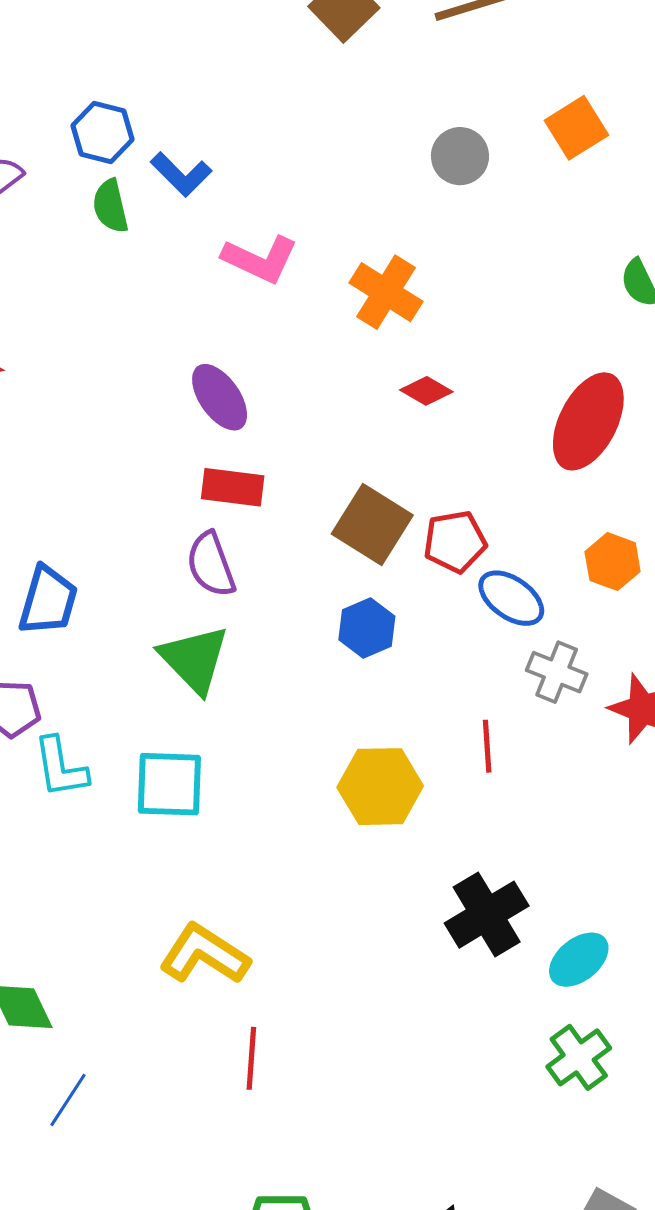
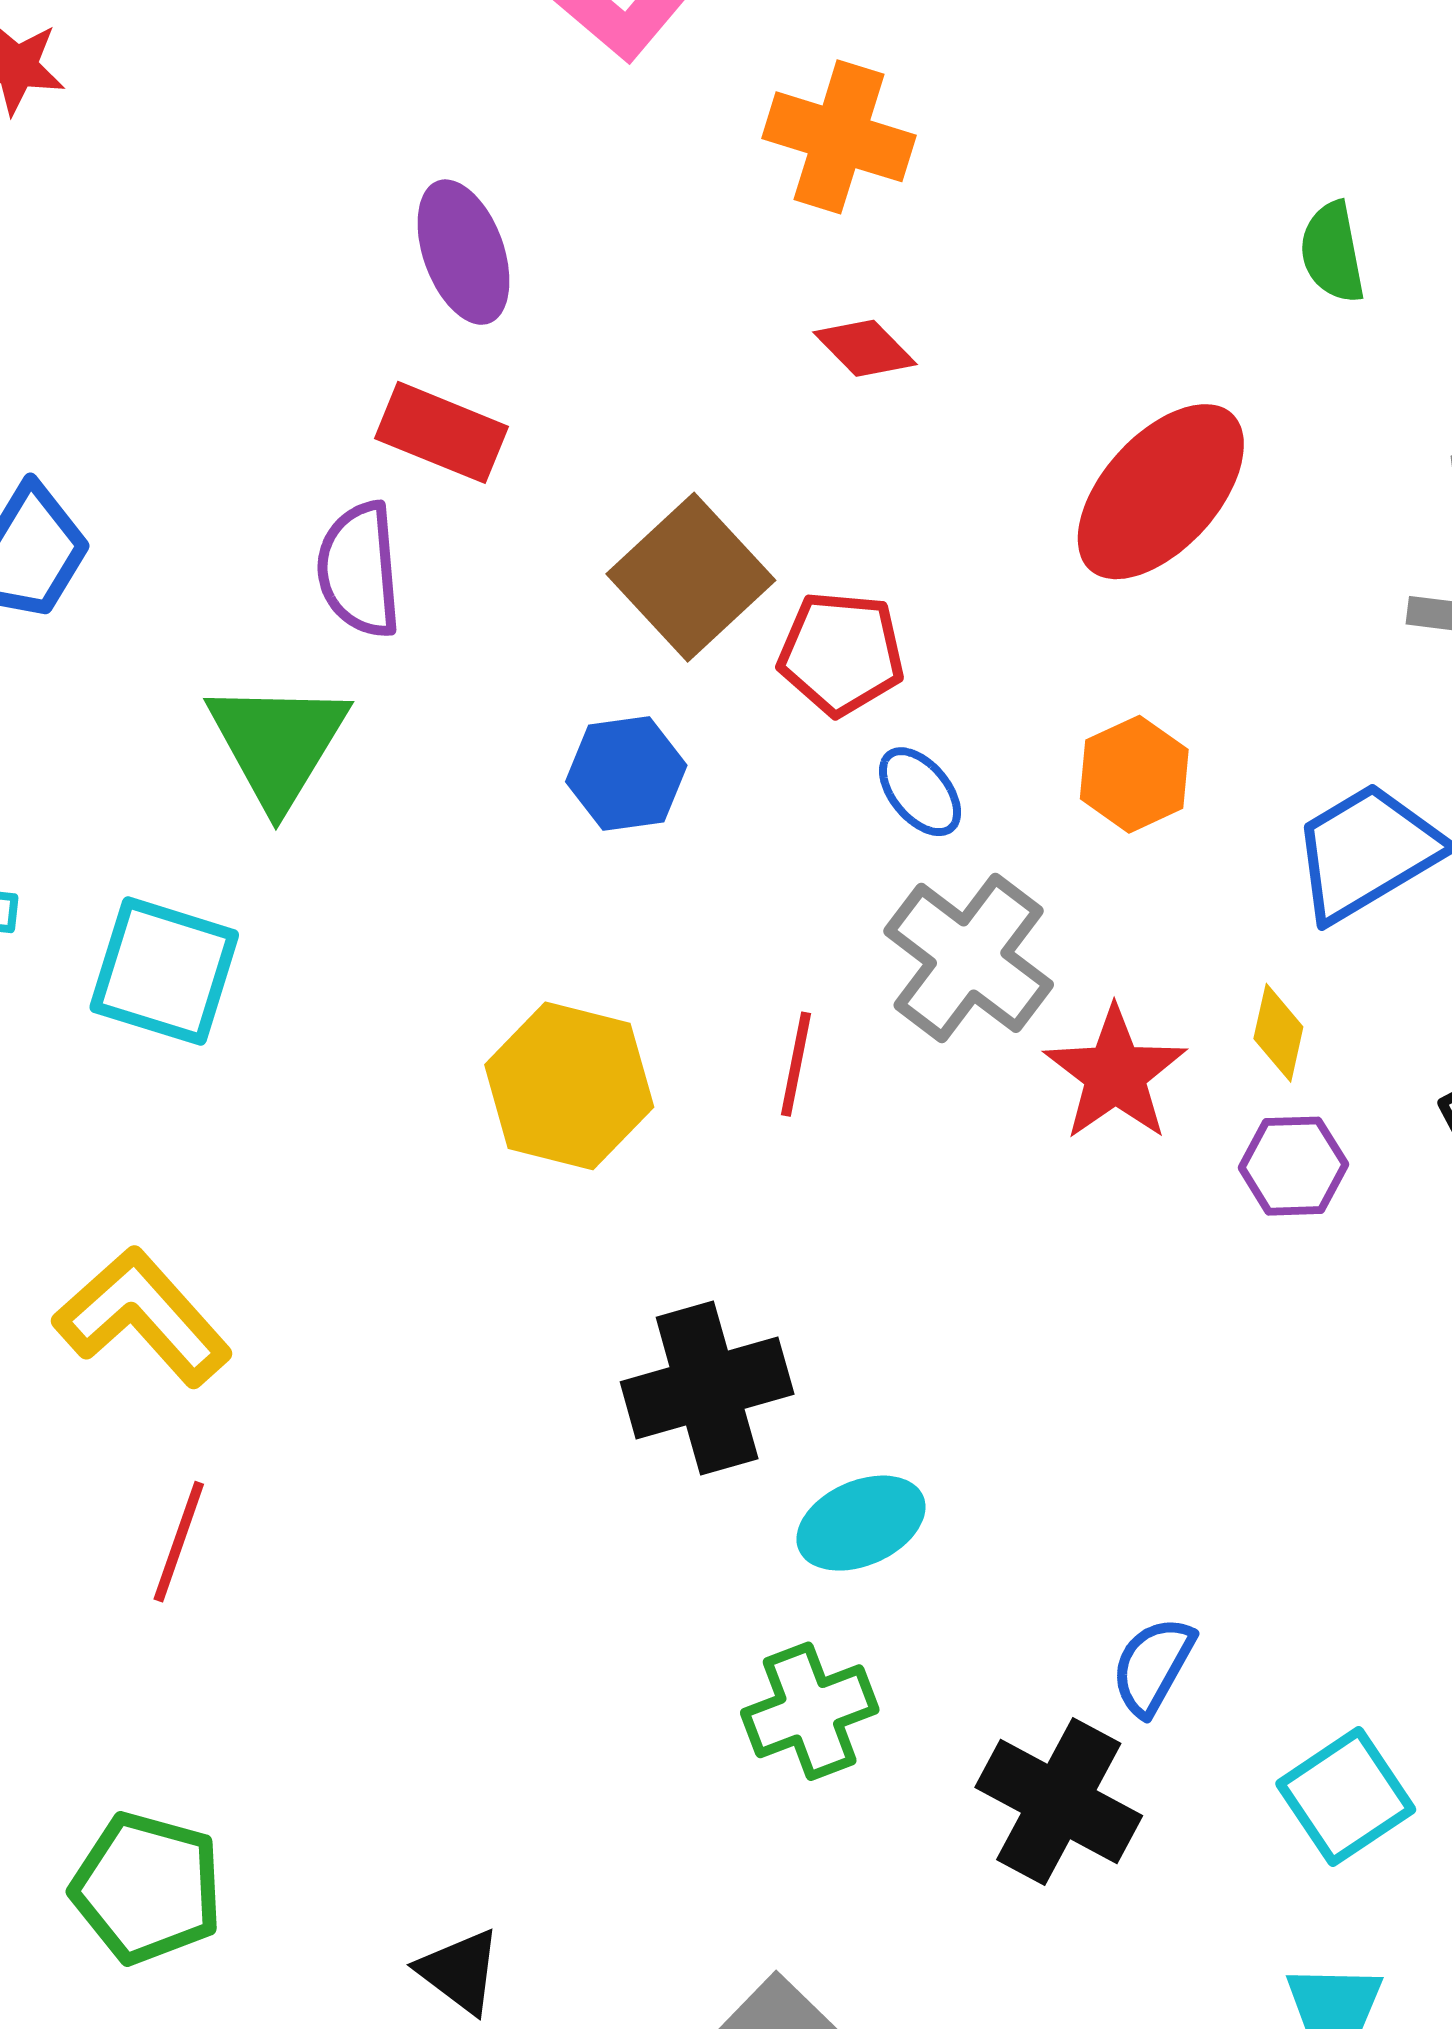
orange cross: (386, 292) -> (839, 137), turned -30
blue ellipse: (511, 598) -> (920, 792), size x0.7
gray cross: (557, 672) -> (969, 958), size x1.4

